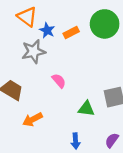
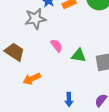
green triangle: (86, 109) -> (79, 55), moved

